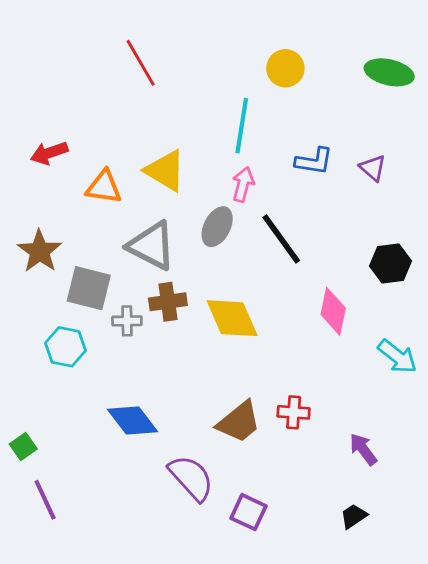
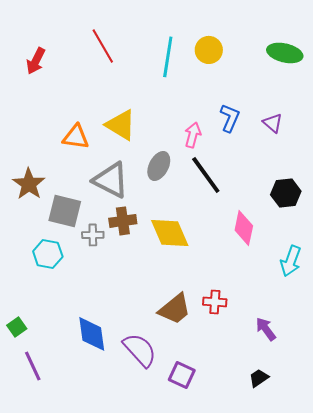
cyan line: (242, 126) -> (168, 57), moved
red arrow: (49, 153) -> (36, 61), moved, turned -44
blue L-shape: (314, 161) -> (230, 118), turned -76
pink arrow: (243, 184) -> (193, 135), moved
cyan arrow: (397, 356) -> (291, 261), turned 72
blue diamond: (132, 421) -> (92, 334), moved, turned 30

